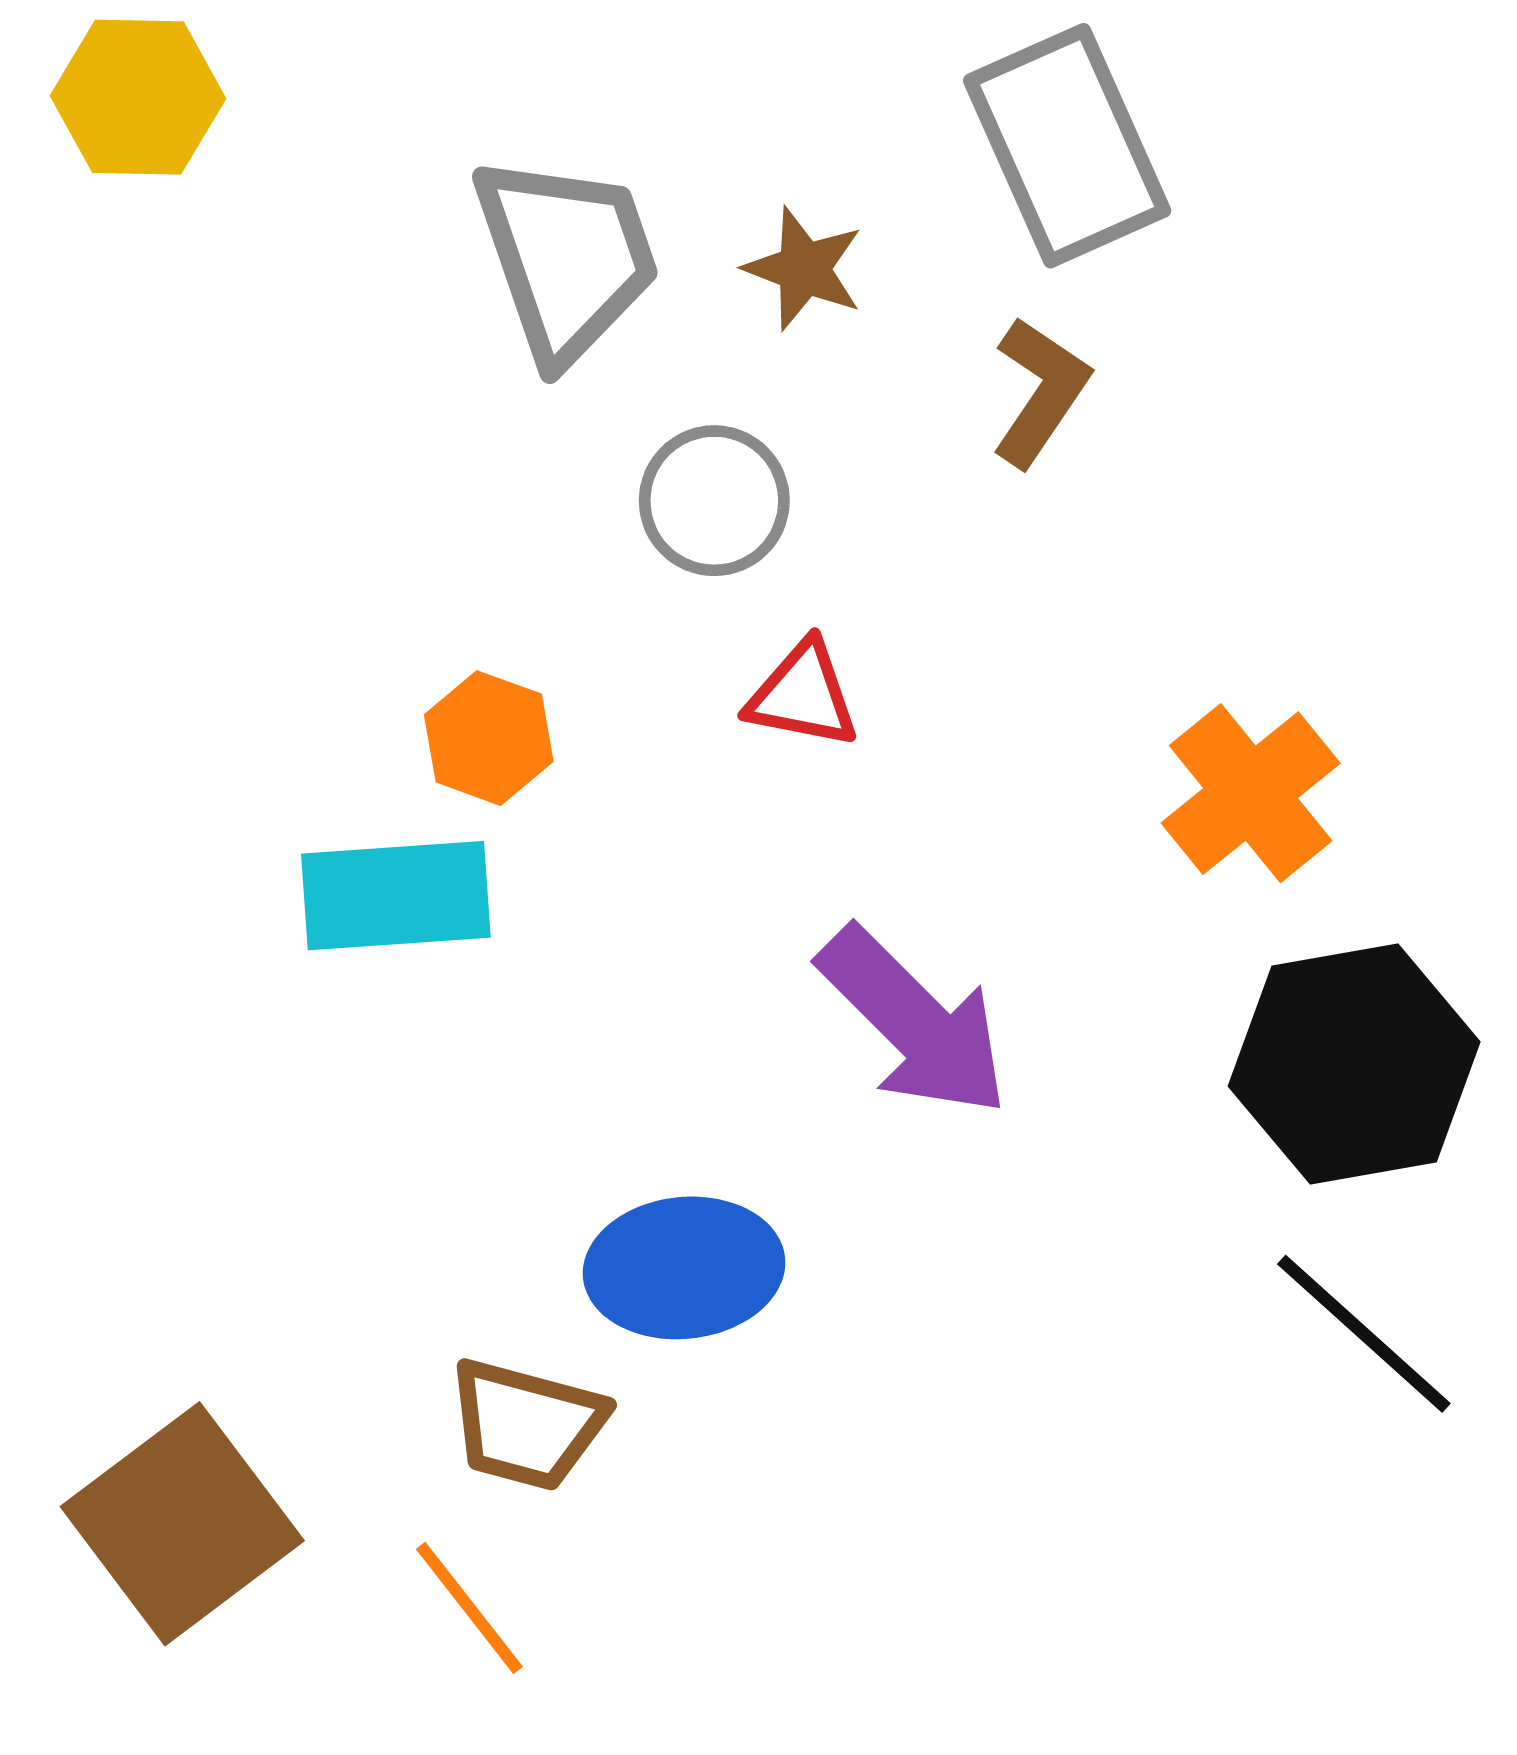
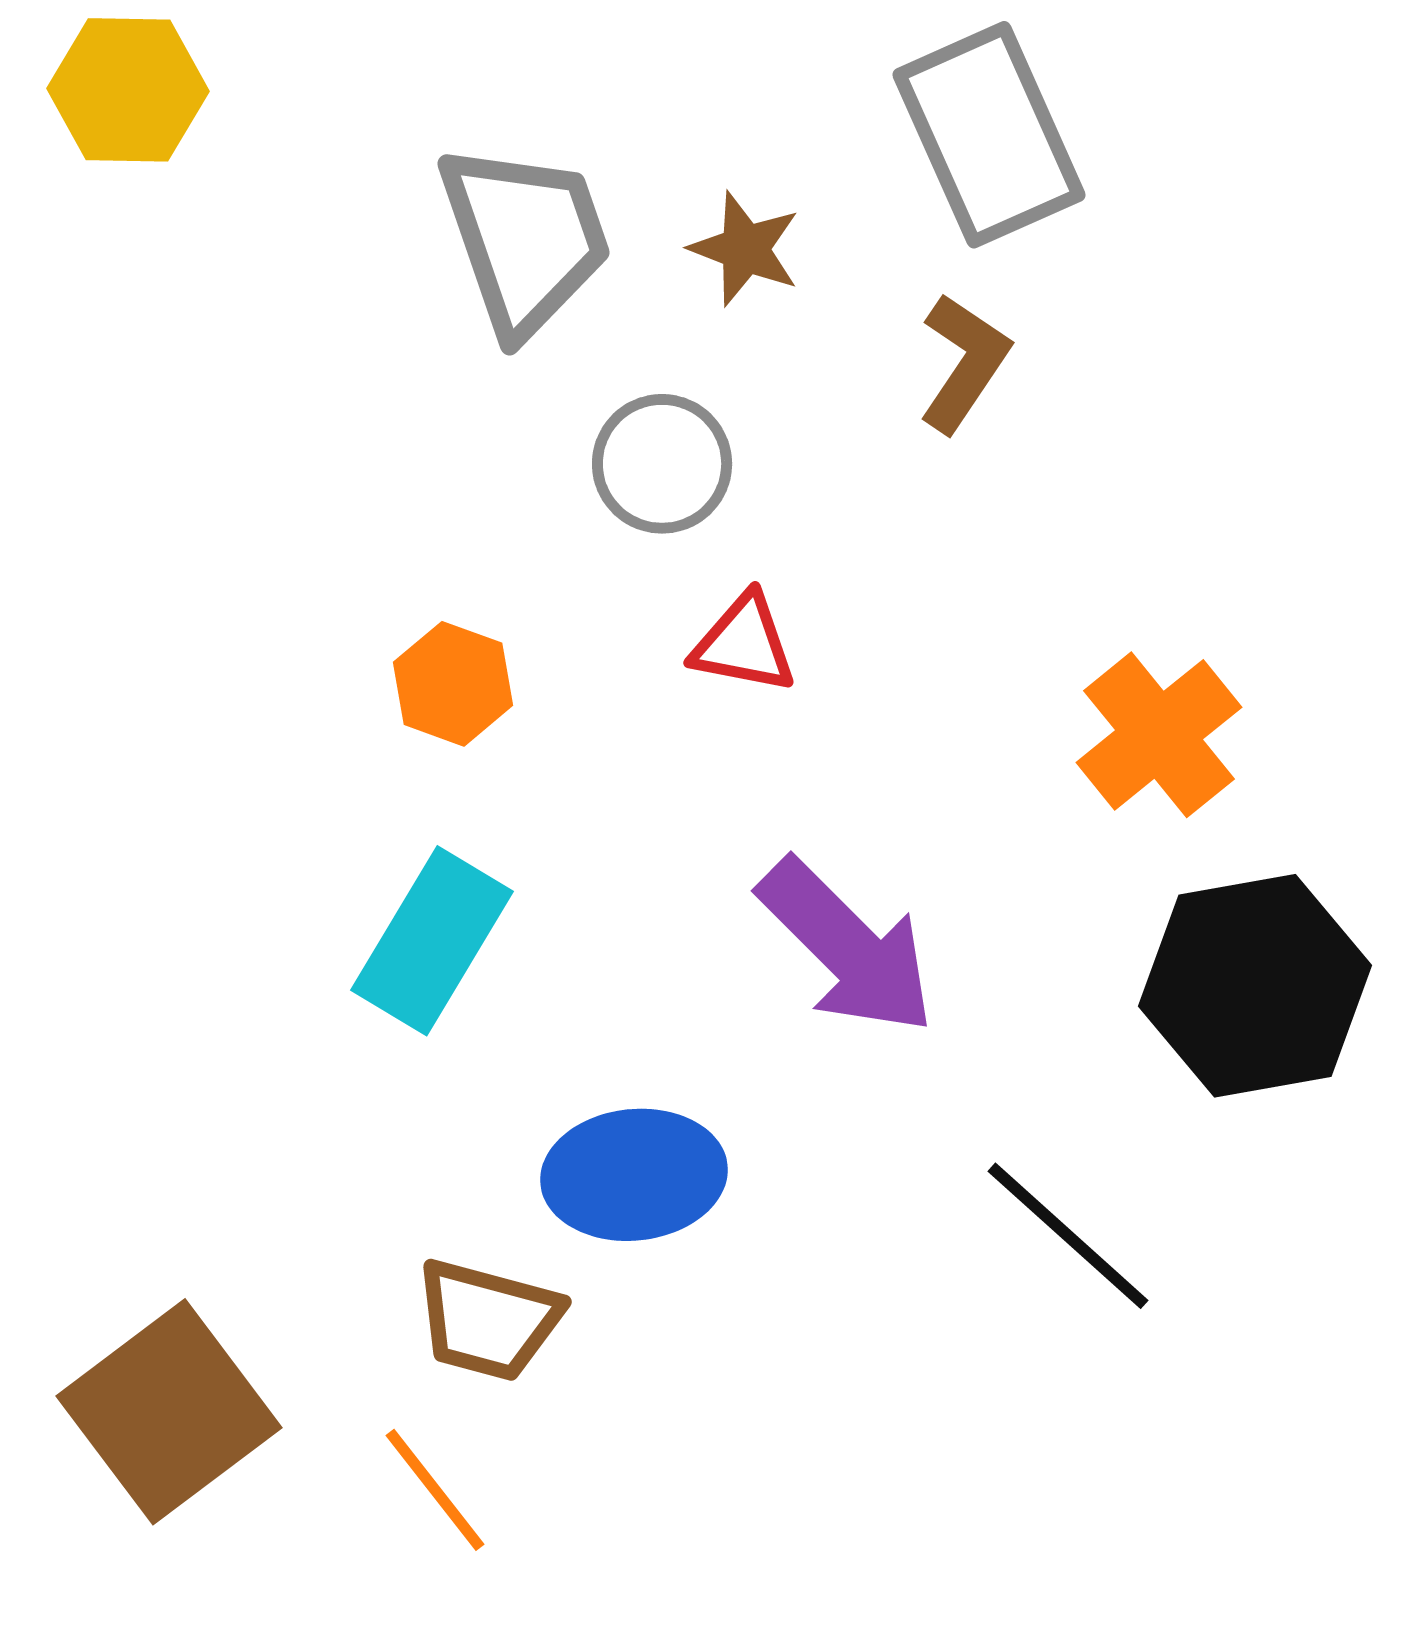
cyan rectangle: (396, 896) -> (432, 941), moved, turned -55
black line: (1364, 1334) -> (1068, 1236), moved

